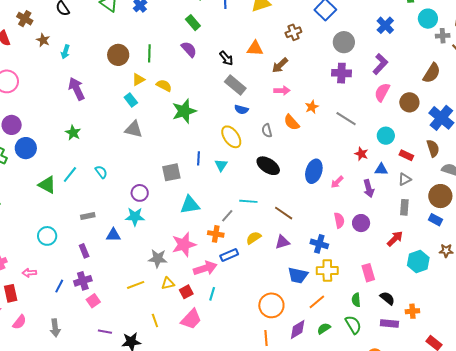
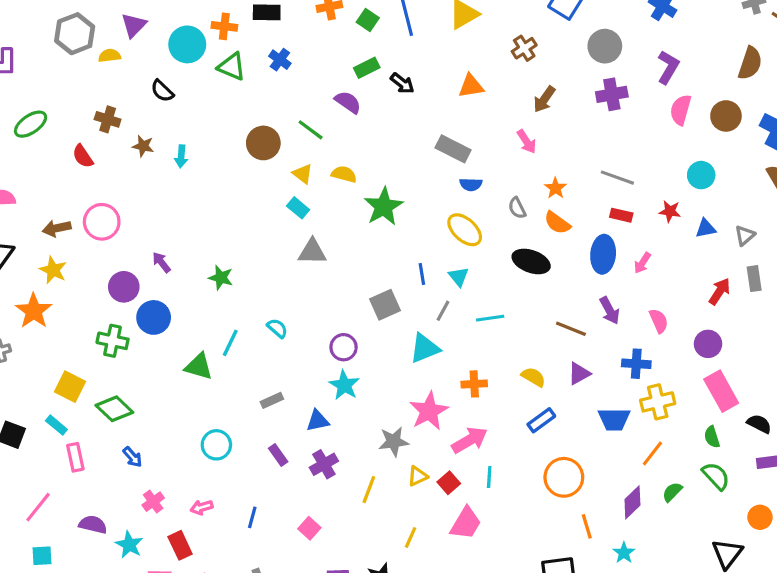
green rectangle: (193, 23) -> (367, 68), turned -63
purple semicircle: (189, 49) -> (348, 102), moved
green line: (149, 53) -> (311, 130), turned -42
black arrow: (226, 58) -> (402, 83), moved
brown arrow: (280, 65) -> (544, 99), moved
yellow triangle: (138, 80) -> (303, 174), turned -40
purple arrow: (76, 89) -> (162, 262), moved, size x0.6
pink arrow: (282, 91) -> (527, 142), turned 70
orange star: (312, 107) -> (555, 188), moved
gray line: (346, 119) -> (617, 178), moved
orange semicircle: (292, 122) -> (557, 223), moved
red rectangle: (406, 155) -> (621, 215), moved
purple arrow: (369, 189) -> (610, 310), moved
cyan line: (248, 201) -> (490, 318), moved
gray line: (227, 216) -> (443, 311), moved
cyan star: (135, 217) -> (344, 385), turned -30
purple circle: (361, 223) -> (708, 344), moved
yellow semicircle: (254, 238) -> (533, 377), turned 77
red arrow: (395, 239) -> (720, 291), moved
blue rectangle: (229, 255) -> (541, 420), moved
pink rectangle: (368, 273) -> (721, 391), size x1.4
purple cross: (83, 281) -> (324, 464), moved
yellow line: (136, 285) -> (369, 490), turned -36
orange circle: (271, 305) -> (564, 477), moved
yellow line: (155, 320) -> (411, 537), turned 56

